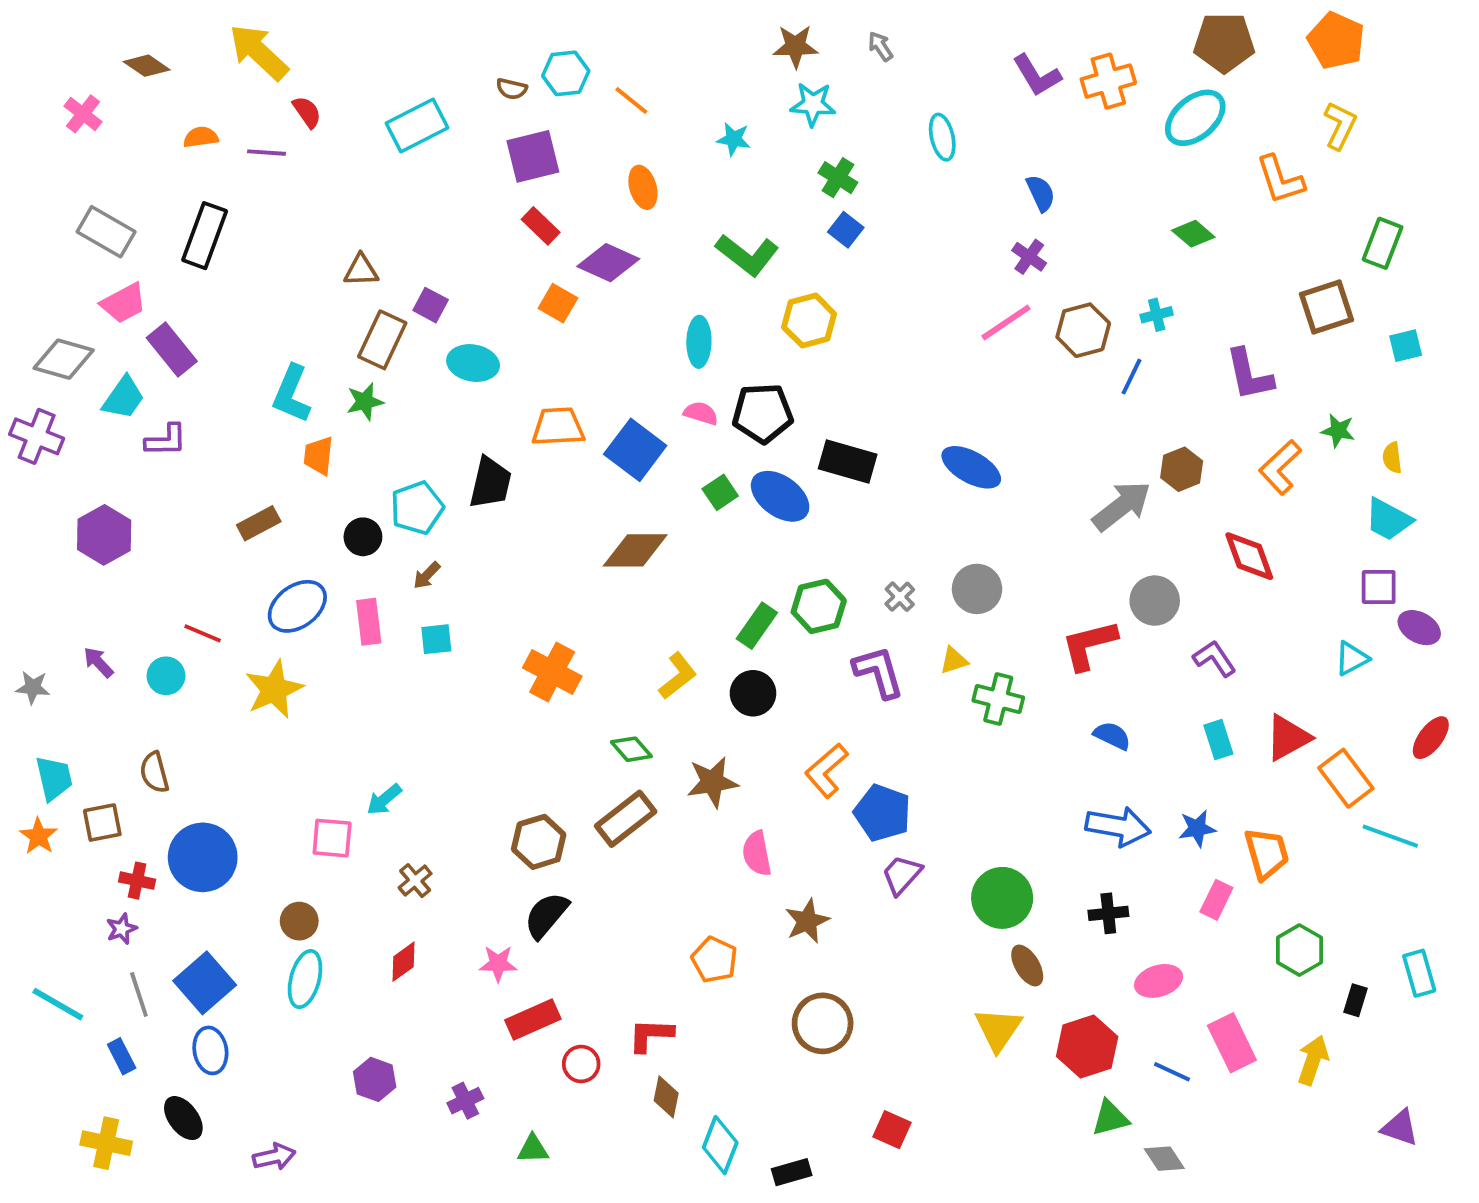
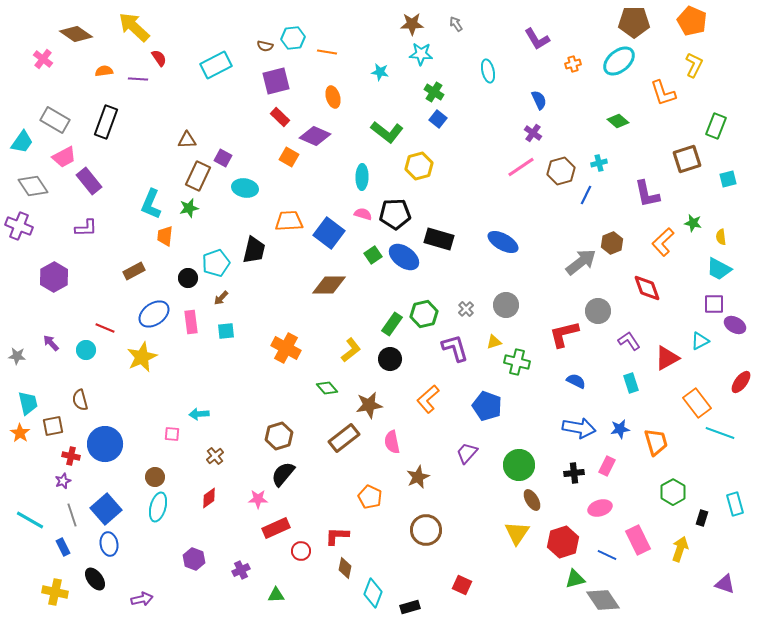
brown diamond: (147, 66) -> (76, 34), size x1.4
orange cross: (1108, 81) -> (573, 64), moved, size x0.6
orange line: (631, 100) -> (327, 52), turned -30
gray diamond: (64, 359) -> (33, 186), turned 40
cyan trapezoid: (124, 398) -> (22, 142), moved
red triangle: (1288, 738) -> (667, 358), moved
cyan arrow: (384, 799) -> (199, 414), turned 36
blue pentagon: (882, 813) -> (487, 406), moved
brown rectangle: (626, 819) -> (344, 438), moved
pink square: (332, 838) -> (172, 434), size x0.7
pink rectangle: (1216, 900) -> (607, 466), moved
gray diamond: (1164, 1159) -> (603, 600), size x1.6

